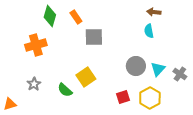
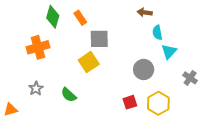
brown arrow: (154, 12) -> (145, 12), moved
cyan triangle: (158, 69) -> (169, 52), moved
yellow square: (86, 77) -> (89, 62), moved

